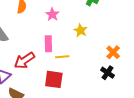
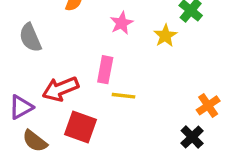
yellow star: (80, 30) -> (165, 36), moved
red square: (54, 79) -> (81, 127), moved

